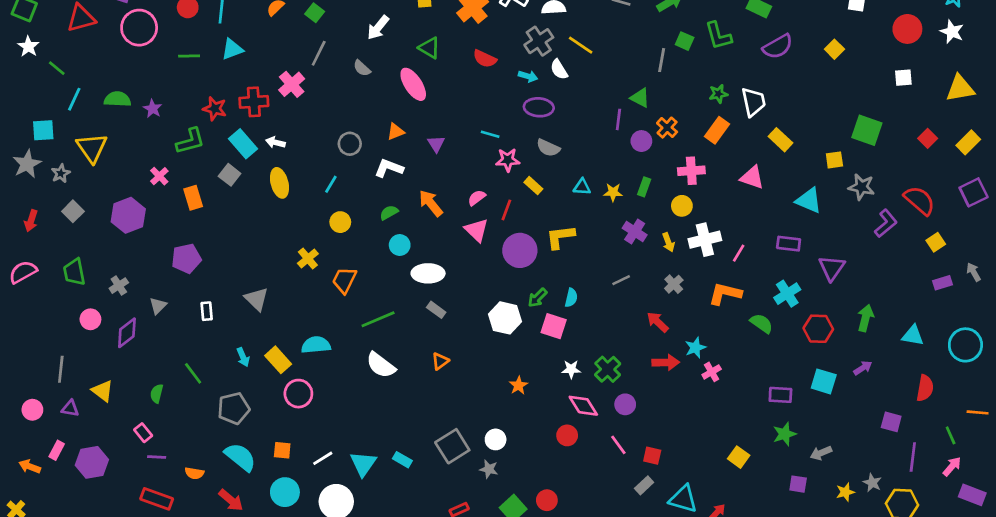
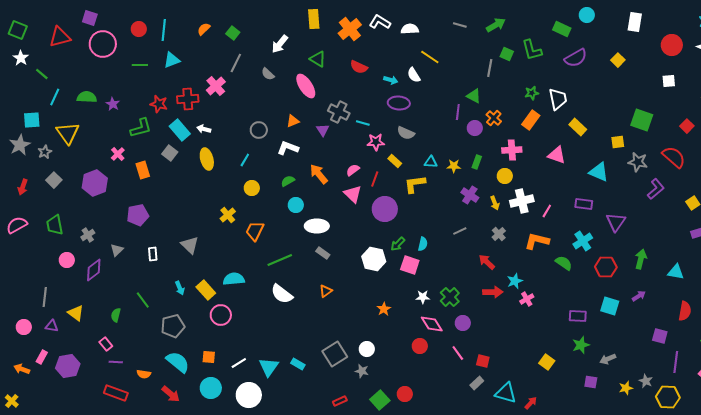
gray cross: (539, 41) -> (339, 112), moved, turned -30
red semicircle: (920, 200) -> (674, 157), moved
yellow L-shape: (560, 237) -> (415, 184), moved

